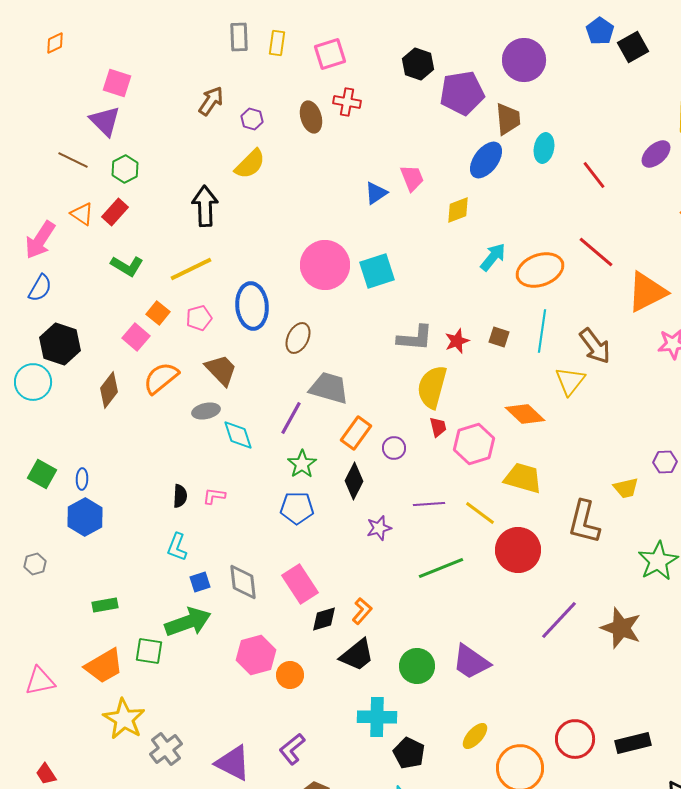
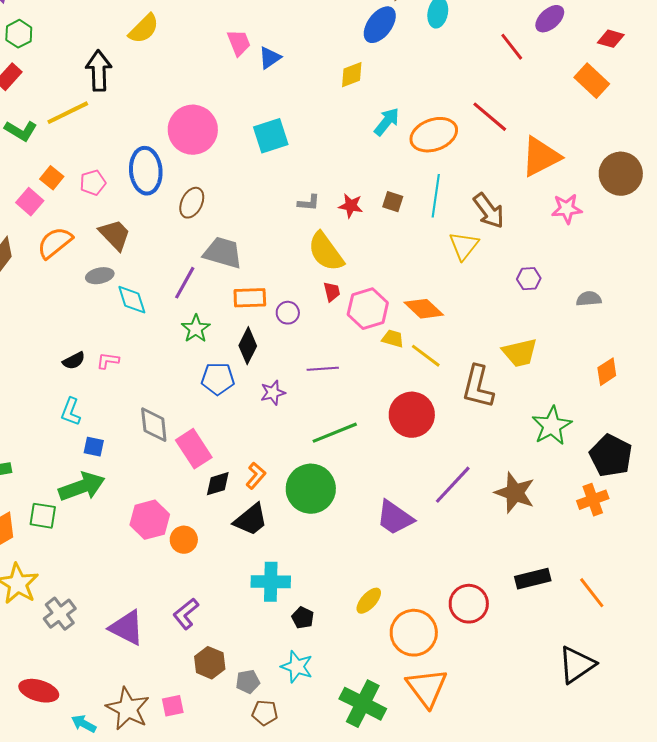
red line: (594, 175) -> (512, 47), moved
pink trapezoid: (412, 178) -> (239, 43), moved
pink circle: (325, 265) -> (193, 130), moved
yellow line: (191, 269) -> (68, 113), moved
gray L-shape: (415, 338) -> (309, 203), size x0.6
red star: (457, 341) -> (351, 206), turned 30
yellow semicircle: (432, 387) -> (326, 252), turned -51
orange diamond: (525, 414) -> (424, 309), moved
orange rectangle: (356, 433) -> (250, 298), turned 52
purple hexagon: (665, 462) -> (529, 279), moved
yellow trapezoid: (523, 478) -> (393, 339), moved, size x0.6
yellow trapezoid: (626, 488) -> (520, 353), size x1.4
black semicircle: (180, 496) -> (74, 361), turned 60
blue pentagon: (297, 508) -> (218, 379), moved
yellow line: (480, 513) -> (426, 356), moved
blue square: (200, 582) -> (94, 447), turned 30
gray diamond: (243, 582) -> (154, 425), moved
purple trapezoid: (471, 662) -> (395, 518), moved
green circle: (417, 666) -> (311, 489), moved, size x1.4
black rectangle: (633, 743) -> (533, 579), moved
black pentagon: (409, 753) -> (303, 618), size x0.7

